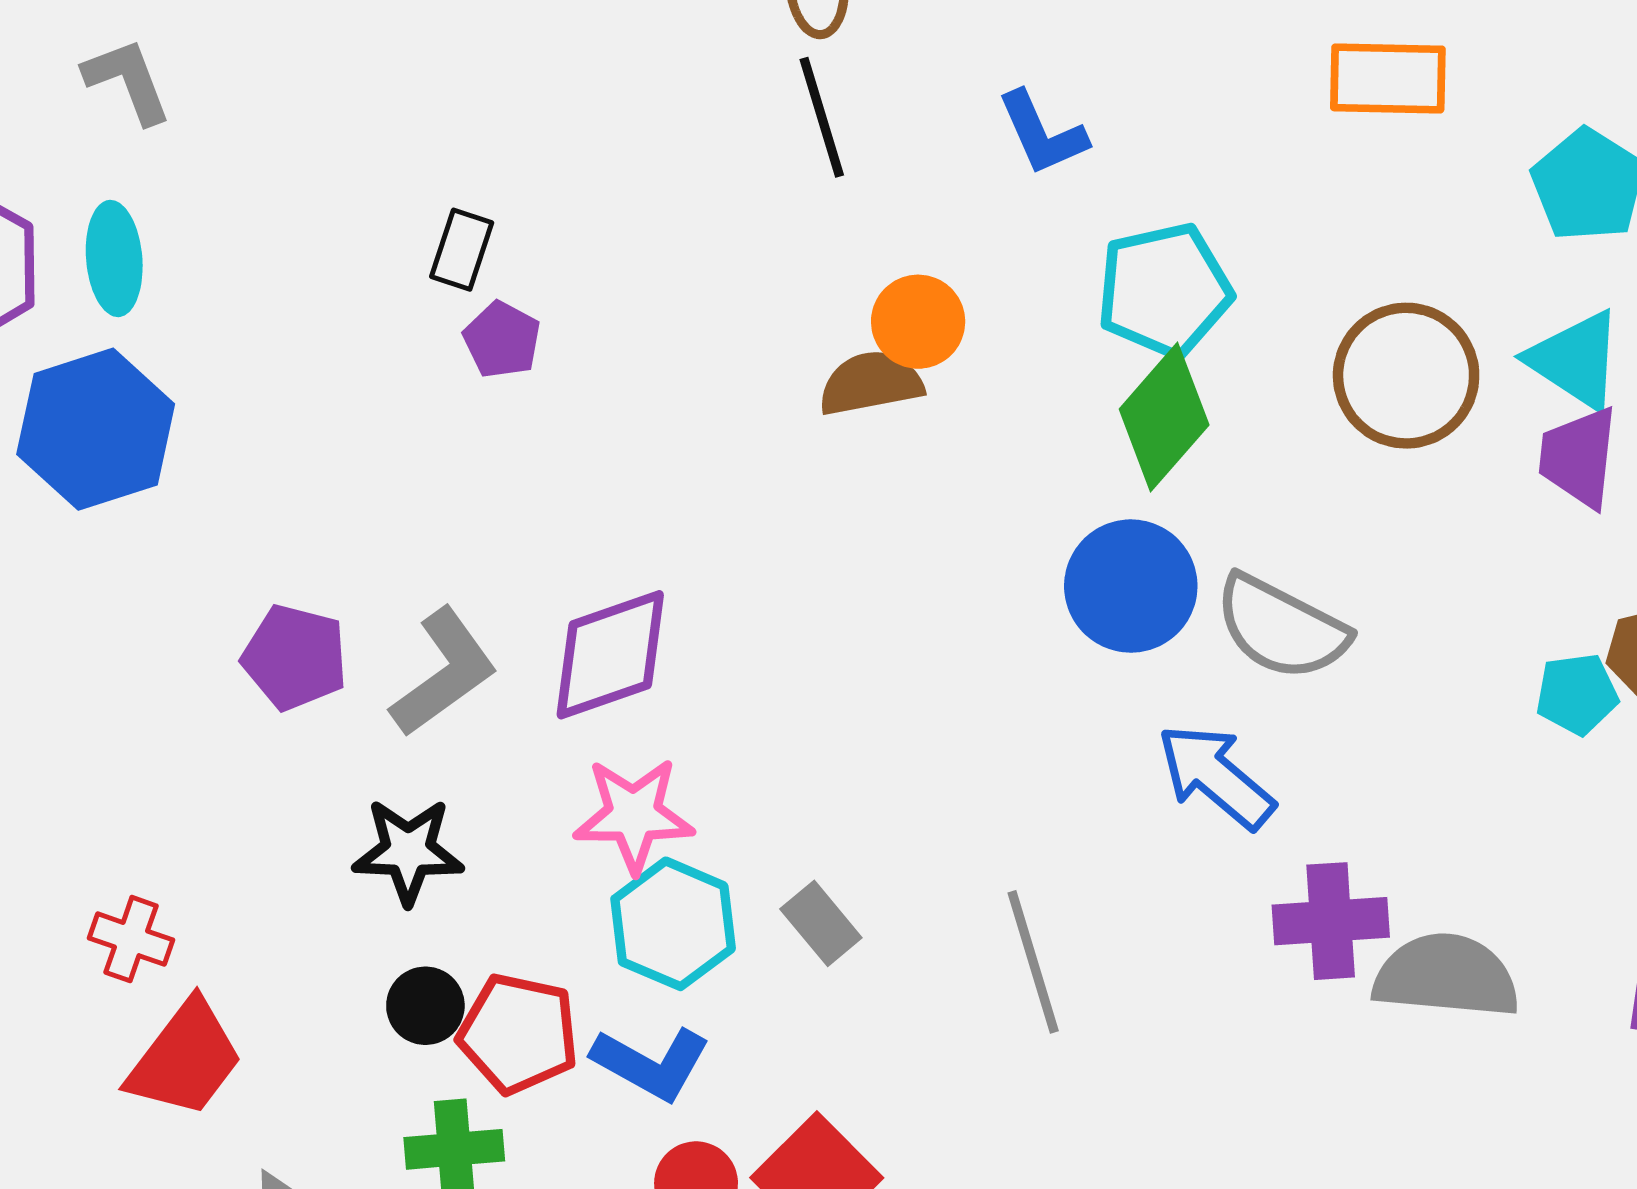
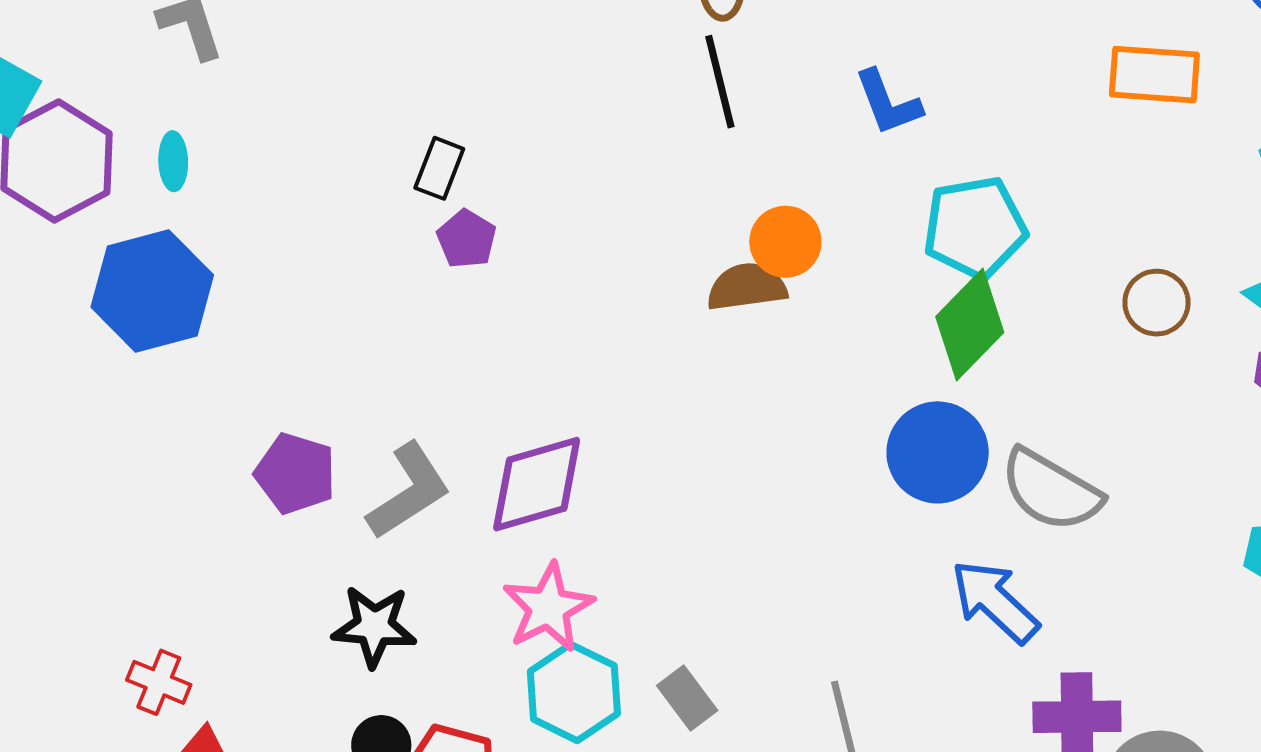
cyan ellipse: (114, 258) -> (173, 161), size x0.7
brown circle: (1406, 376) -> (1157, 303), size x0.6
pink star: (634, 815) -> (548, 608), turned -30

